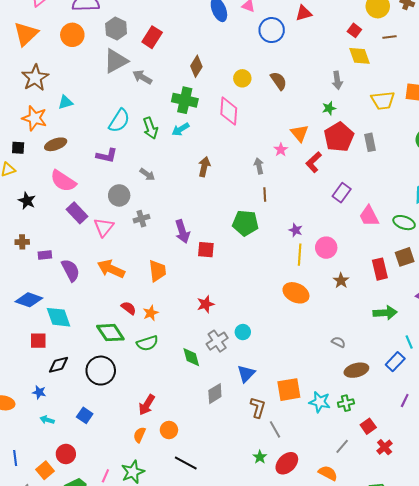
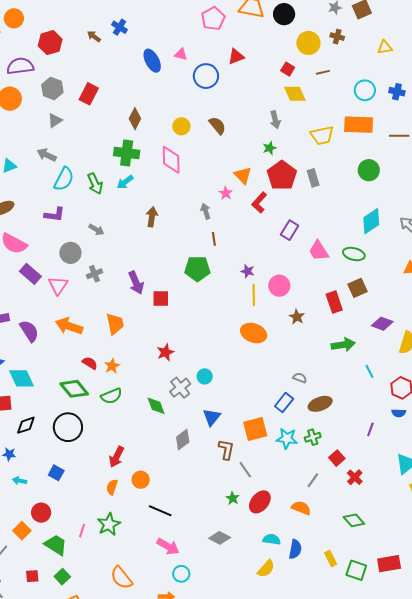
gray triangle: (116, 61) -> (55, 120), size x0.6
gray arrow: (142, 77) -> (47, 155), moved
blue rectangle: (395, 362) -> (284, 403), moved

